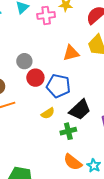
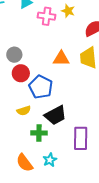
orange semicircle: (73, 162) -> (24, 163), moved
cyan star: (94, 166) -> (50, 160), moved

